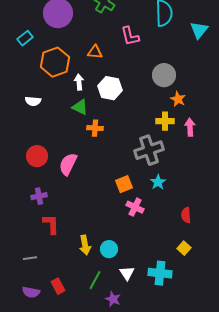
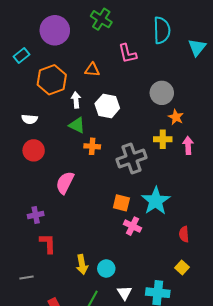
gray cross: (149, 150) -> (132, 158), moved
red circle: (37, 156) -> (34, 150), moved
cyan star: (158, 182) -> (156, 201), size x1.8
orange square: (124, 184) -> (121, 203), turned 36

